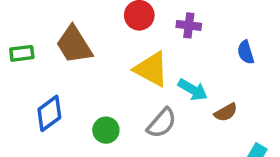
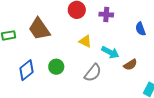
yellow triangle: (151, 69) -> (85, 41), size x0.6
green circle: (106, 130) -> (56, 67), moved

